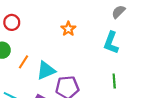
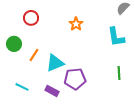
red circle: (12, 22) -> (31, 18), moved
cyan L-shape: (111, 43) -> (116, 37), turned -30

